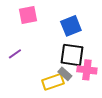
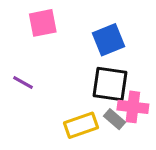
purple line: (15, 54) -> (23, 83), turned 64
gray rectangle: (65, 74) -> (115, 119), moved

